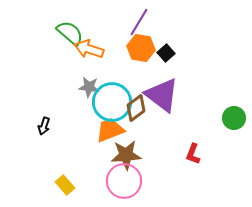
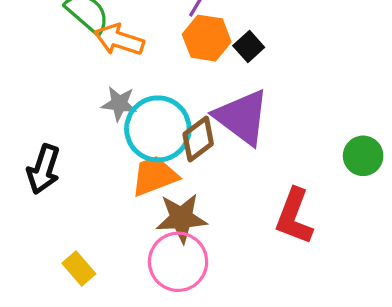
black arrow: (44, 126) -> (43, 169), size x1.6
red L-shape: (193, 154) -> (294, 216), size x1.6

